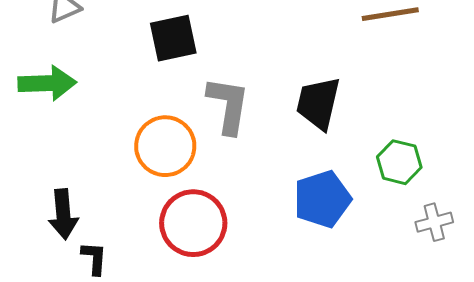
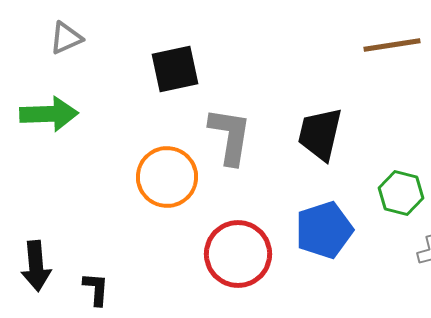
black arrow: (63, 214) -> (36, 266), moved
red circle: (193, 223) -> (238, 254), moved

